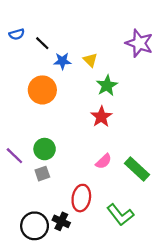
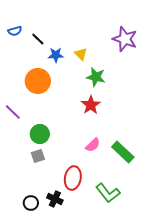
green star: (107, 86) -> (96, 77), turned -30
purple line: (14, 156) -> (13, 112), moved
black circle: (35, 226) -> (31, 203), size x0.6

